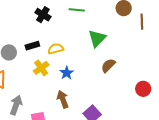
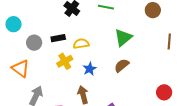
brown line: (142, 22) -> (169, 41), moved
brown semicircle: (108, 66) -> (122, 65), moved

